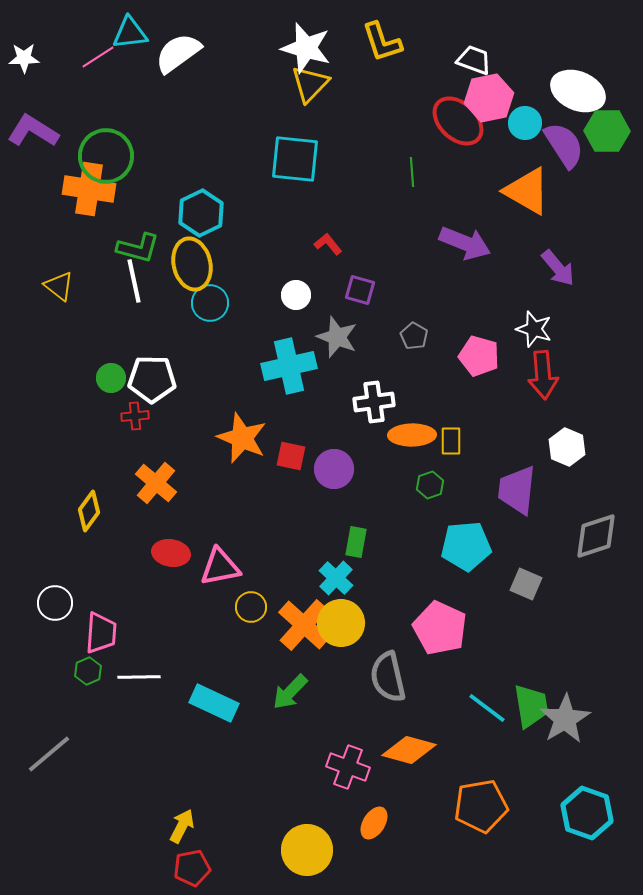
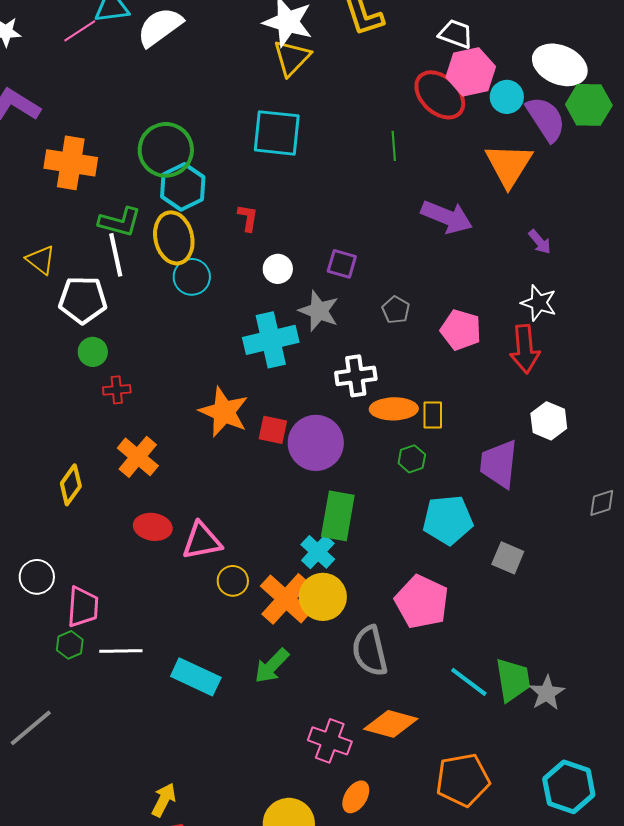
green circle: (106, 156) -> (166, 150), moved
orange triangle: (527, 191) -> (509, 165), turned 32
red L-shape: (328, 244) -> (248, 218), moved, turned 48
purple arrow: (558, 268) -> (540, 242), size x0.7
white star: (534, 329) -> (539, 303), moved
white pentagon: (152, 379) -> (83, 300), moved
purple circle: (334, 469) -> (316, 443), size x1.4
gray diamond: (596, 536) -> (602, 503), moved, size x0.6
green rectangle: (356, 542) -> (338, 516), size x1.6
gray star: (565, 719) -> (547, 693), size x0.7

